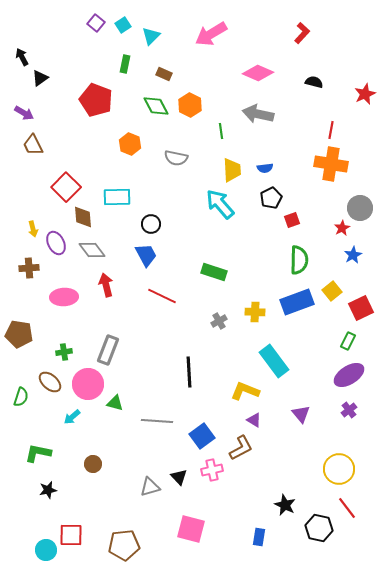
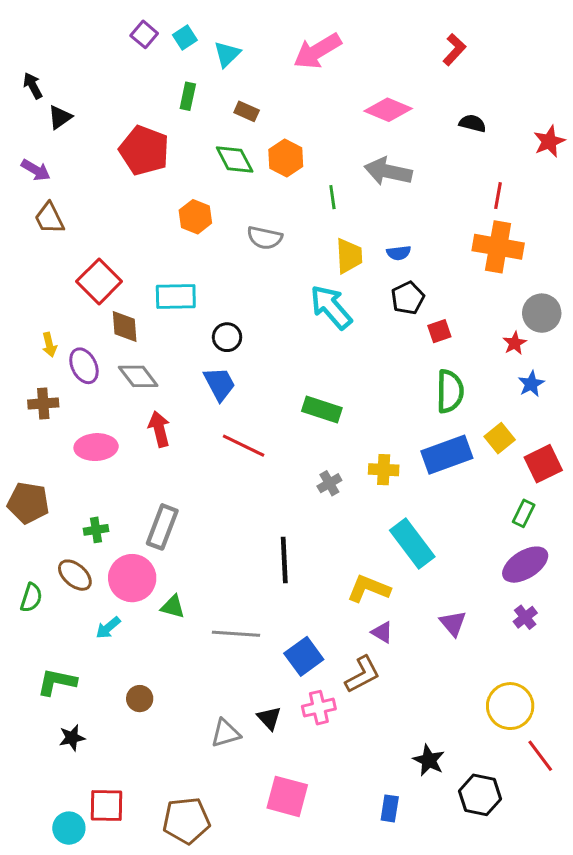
red line: (347, 508) -> (540, 756), moved

